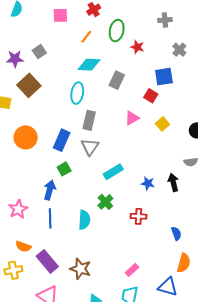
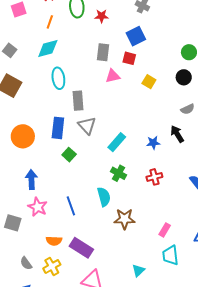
cyan diamond: (89, 65) -> (48, 49), moved
gray rectangle: (117, 80) -> (103, 52), moved
pink triangle: (132, 118) -> (113, 76), moved, turned 35
blue arrow: (50, 190) -> (31, 180), moved
brown star: (80, 269) -> (124, 219), moved

